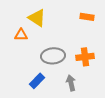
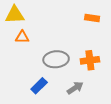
yellow triangle: (37, 18) -> (15, 15), moved, turned -36
gray arrow: (71, 83) -> (75, 88), turned 70

